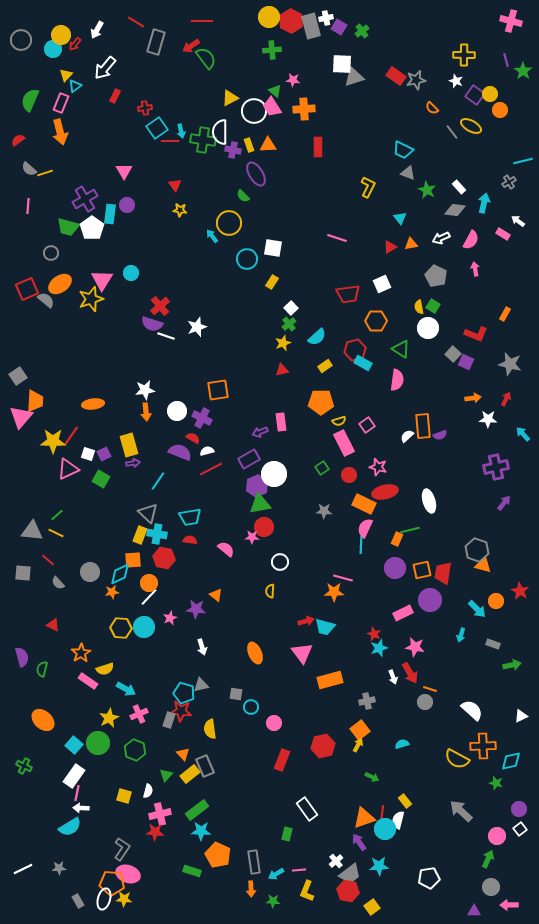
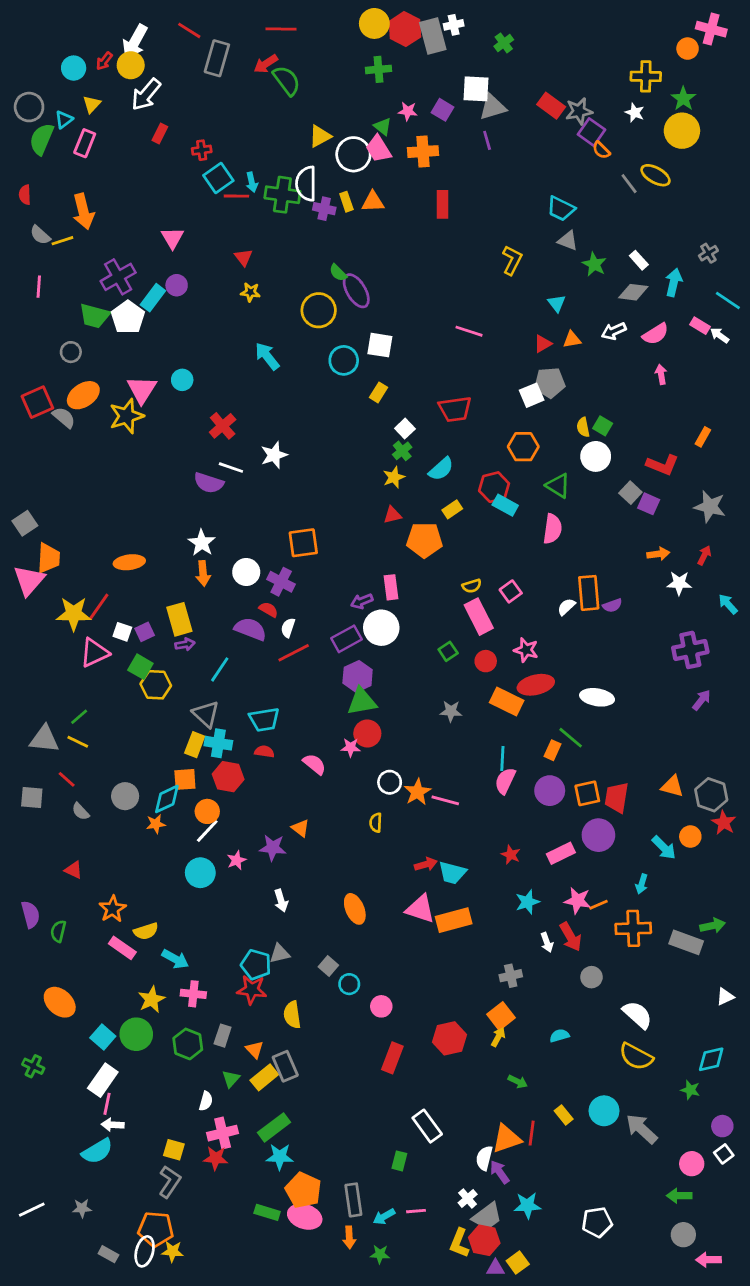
purple square: (339, 27) -> (443, 110), moved
white arrow: (97, 30) -> (135, 42), size x1.4
yellow circle: (61, 35) -> (131, 65), moved
gray circle: (21, 40) -> (29, 107), moved
purple line: (506, 60) -> (487, 140), moved
green star: (523, 71) -> (683, 99), moved
cyan triangle: (75, 86) -> (64, 120), moved
yellow circle: (490, 94) -> (682, 131), size x1.6
purple square: (475, 95) -> (591, 132), moved
orange circle: (500, 110) -> (688, 49), moved
orange arrow: (60, 132) -> (83, 211), moved
red semicircle: (18, 140) -> (25, 195), turned -56
cyan line: (523, 161) -> (728, 301), moved, turned 48
purple ellipse: (256, 174) -> (356, 291), moved
cyan rectangle: (110, 214) -> (153, 298), turned 30
white arrow: (518, 221) -> (720, 335), moved
cyan arrow: (212, 236) -> (267, 356), moved, size x1.5
pink semicircle: (471, 240) -> (656, 334), turned 30
gray pentagon: (436, 276) -> (550, 383), moved, turned -30
red trapezoid: (348, 294) -> (455, 409), moved
purple semicircle: (152, 324) -> (209, 483), moved
white star: (145, 390) -> (202, 543), turned -30
orange pentagon: (321, 402) -> (424, 540), moved
white semicircle: (207, 451) -> (288, 628), turned -56
white circle: (274, 474) -> (381, 628), moved
white ellipse: (429, 501) -> (597, 697), turned -65
pink semicircle: (365, 528) -> (505, 781), moved
green line: (410, 530) -> (571, 738), turned 54
gray hexagon: (477, 550) -> (711, 795), moved
pink line: (343, 578) -> (445, 800), moved
orange star: (334, 592) -> (417, 792), moved, turned -30
yellow hexagon: (121, 628) -> (156, 685), moved
red star: (374, 634) -> (511, 855), moved
gray rectangle: (493, 644) -> (686, 942), moved, size x1.6
pink triangle: (302, 653) -> (420, 909), turned -35
orange rectangle: (330, 680) -> (454, 920), moved
orange line: (430, 689) -> (598, 905), moved, turned -40
gray square: (236, 694) -> (328, 966), turned 32
white semicircle: (472, 710) -> (637, 1015), moved
pink cross: (139, 714) -> (193, 994), turned 30
gray rectangle: (169, 720) -> (223, 1036), moved
orange cross: (483, 746) -> (633, 928), moved
yellow square: (124, 796) -> (174, 1150), moved
white semicircle: (398, 820) -> (484, 1158), moved
cyan circle: (385, 829) -> (604, 1111), moved
green arrow: (488, 859) -> (679, 1196), turned -114
pink ellipse: (128, 874) -> (305, 1217), moved
yellow L-shape: (307, 891) -> (459, 1243), moved
gray rectangle: (78, 901) -> (108, 1254), turned -32
purple triangle: (474, 911) -> (495, 1268), moved

